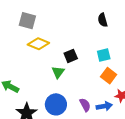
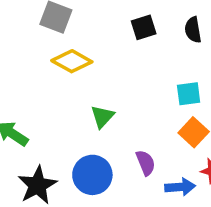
black square: (71, 56) -> (144, 27), moved
purple semicircle: (85, 105) -> (146, 163), moved

